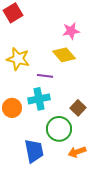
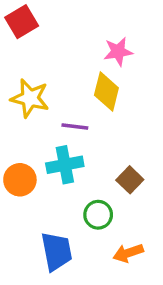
yellow diamond: (64, 55) -> (106, 92), turned 55
green circle: (59, 129) -> (98, 215), size x0.7

